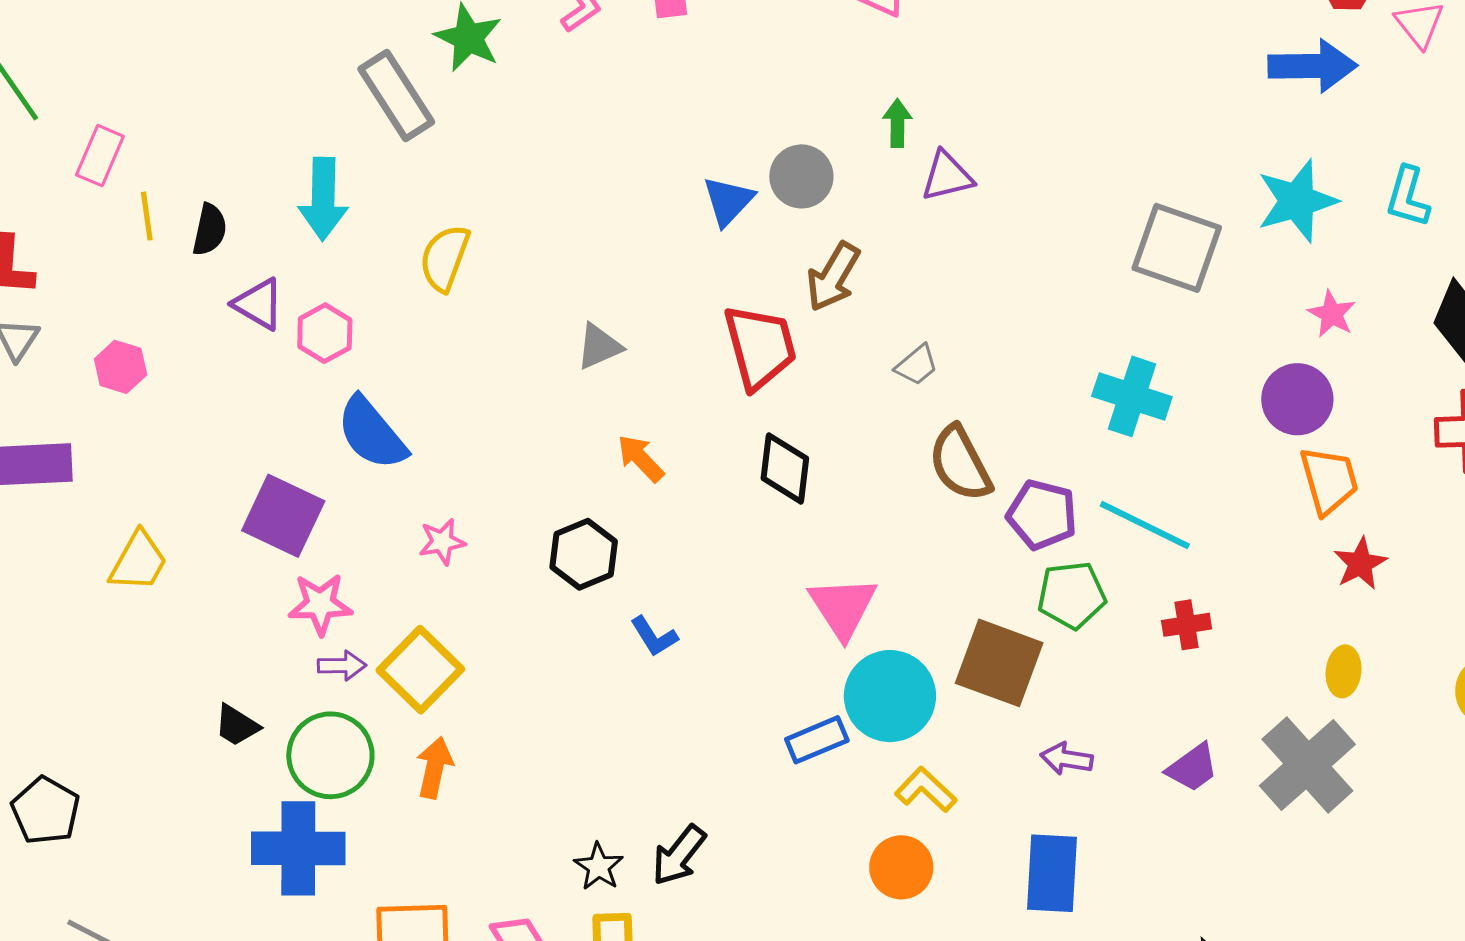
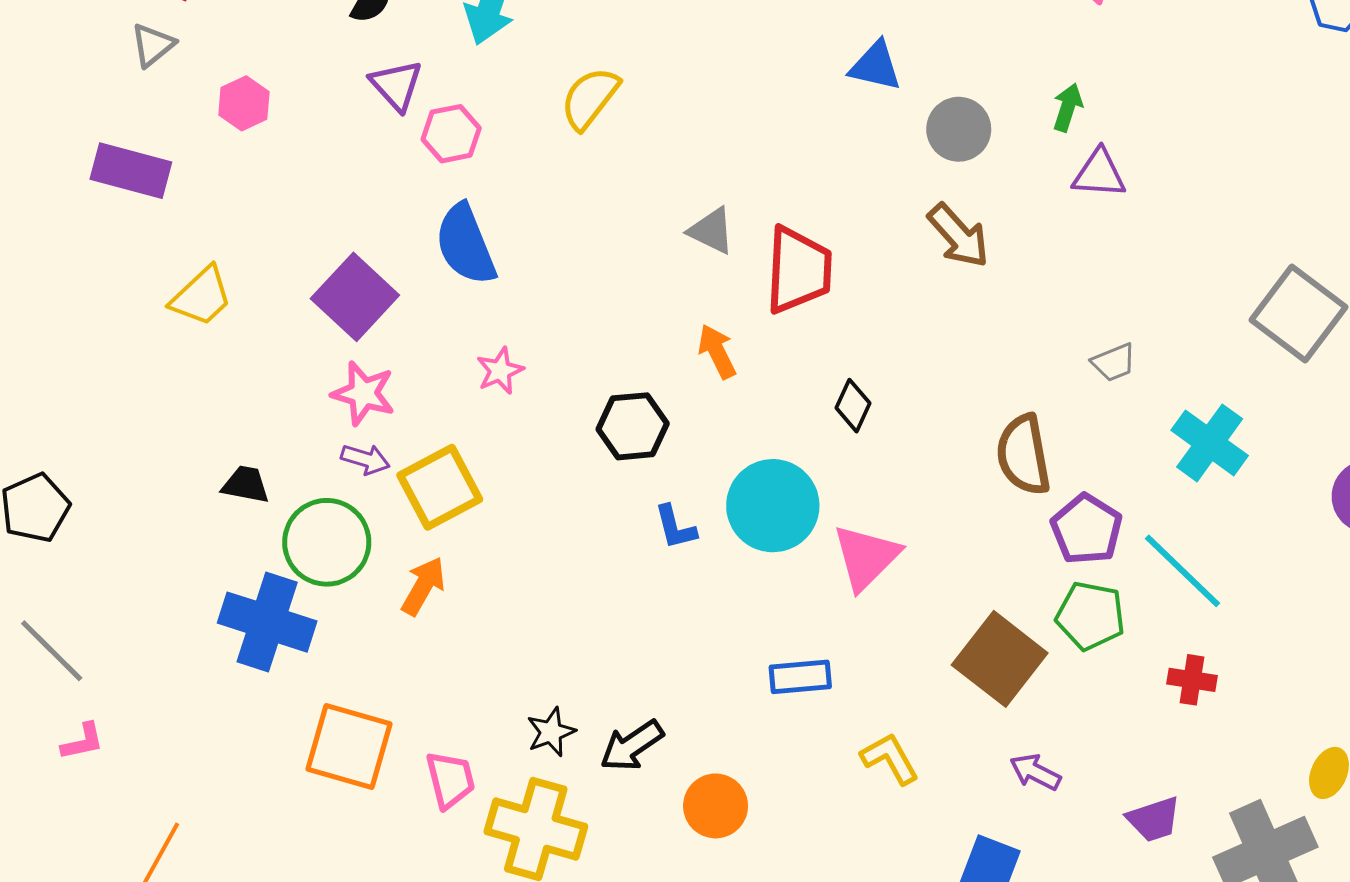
blue triangle: (728, 201) -> (875, 66), moved, turned 42
brown arrow: (833, 277) -> (958, 236), turned -90
gray triangle: (599, 346) -> (711, 231), turned 32
red trapezoid: (760, 347) -> (798, 270), moved
gray trapezoid: (917, 365) -> (1114, 362), moved
black diamond: (785, 468) -> (853, 406), size x0.7
pink star: (442, 542) -> (500, 371), turned -30
cyan circle: (890, 696) -> (773, 506), moved
black trapezoid: (237, 725) -> (246, 485), turned 141
orange circle: (901, 867) -> (716, 806), moved

